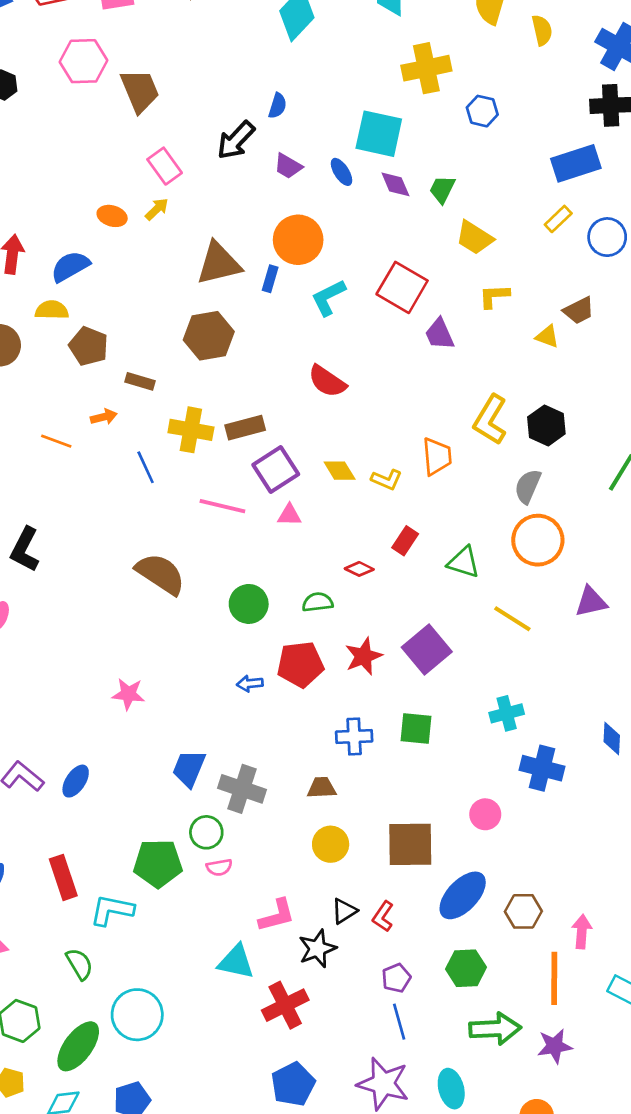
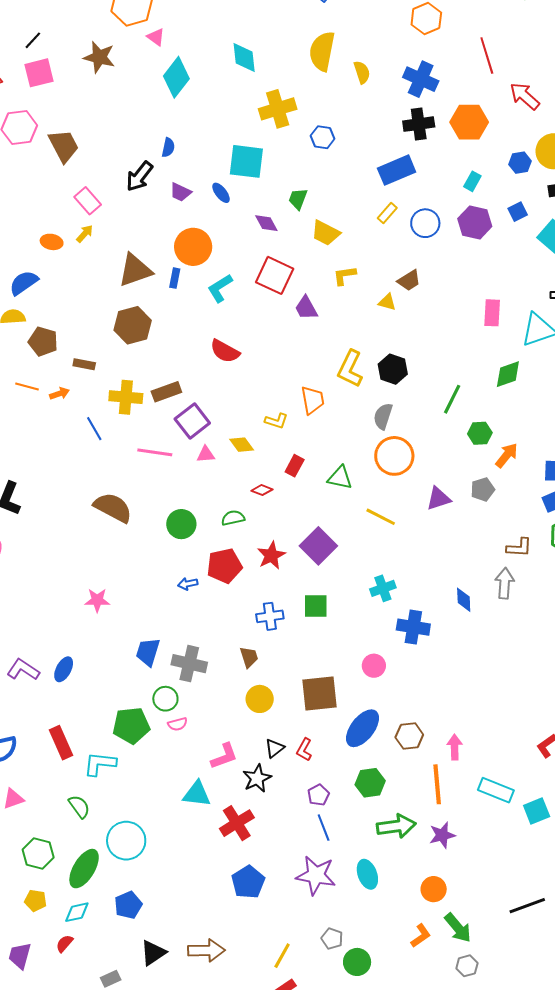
purple diamond: (395, 184) -> (266, 223), moved
orange line: (56, 441) -> (27, 387), moved
yellow diamond: (340, 471) -> (242, 445), moved
brown trapezoid: (322, 788) -> (249, 657), turned 80

